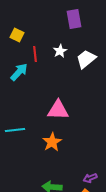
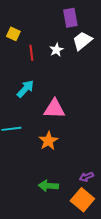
white trapezoid: (86, 59) -> (82, 41), moved
cyan arrow: (19, 72) -> (25, 89), moved

